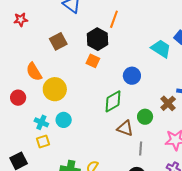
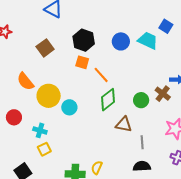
orange line: (114, 19) -> (101, 75), moved, turned -54
blue circle: (132, 76) -> (121, 41), moved
red circle: (18, 98) -> (14, 117), moved
green circle: (145, 117) -> (141, 100), moved
cyan circle: (64, 120) -> (69, 107), moved

